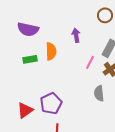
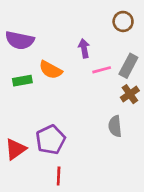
orange semicircle: (51, 51) -> (51, 70), turned 120
pink line: (90, 62) -> (102, 70), moved, turned 48

